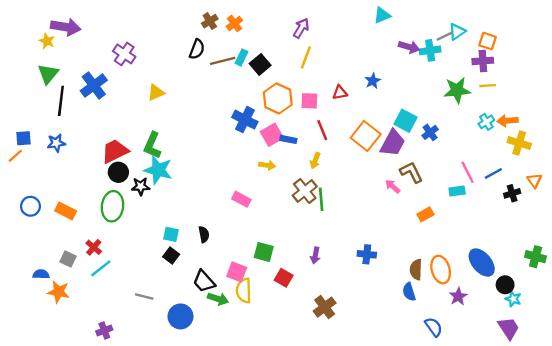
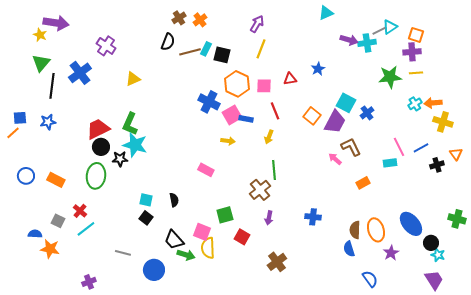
black square: (260, 64) -> (222, 55), turned -36
orange square: (366, 136) -> (312, 116), size x0.7
brown cross: (305, 191) -> (260, 190), moved
green square: (264, 252) -> (225, 215), turned -30

